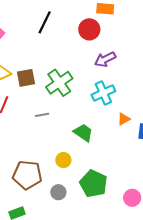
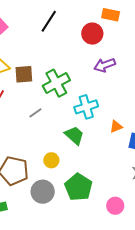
cyan cross: (103, 93) -> (86, 107), moved
gray line: (42, 115) -> (35, 113), turned -32
gray circle: (58, 192) -> (43, 192), size x1.5

